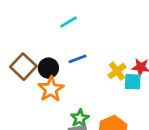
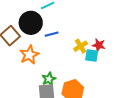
black circle: (48, 68) -> (31, 23), moved, size x1.5

